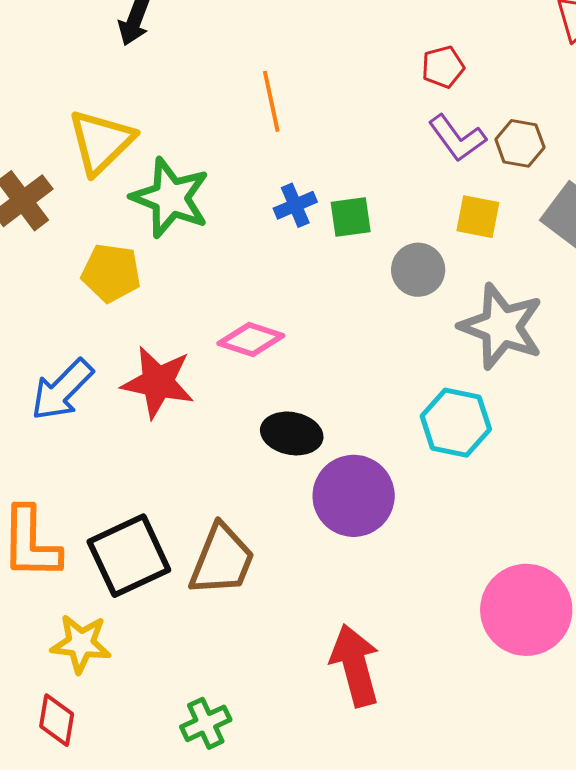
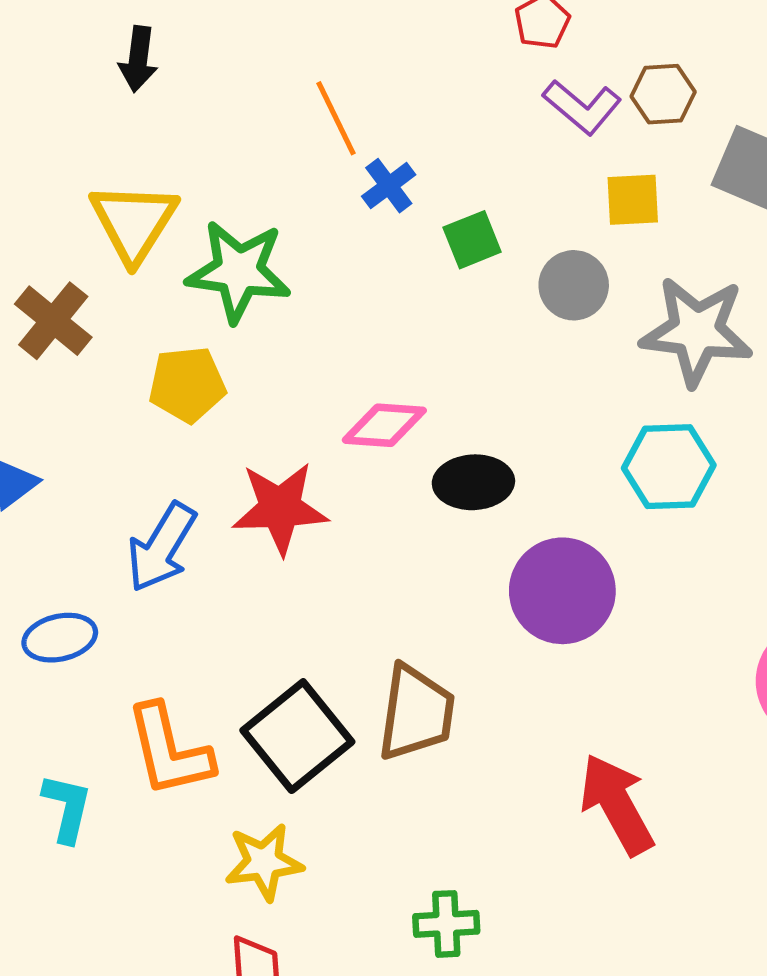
blue cross: (295, 205) -> (389, 186), moved
black ellipse: (292, 433) -> (473, 482), moved
green cross: (206, 723) -> (446, 924), turned 36

